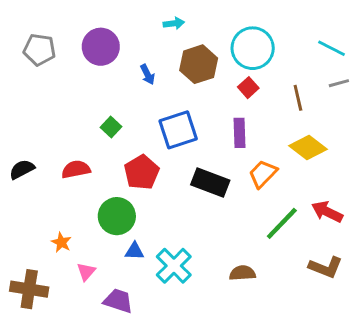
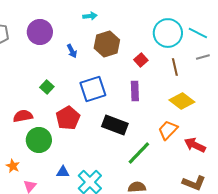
cyan circle: (253, 48) -> (168, 33), moved
orange trapezoid: (263, 174) -> (168, 130), moved
green circle: (117, 216) -> (39, 140), moved
green line: (282, 223) -> (139, 153), moved

